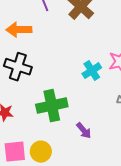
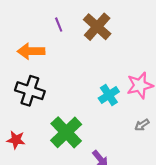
green cross: (52, 106) -> (66, 132), turned -32

